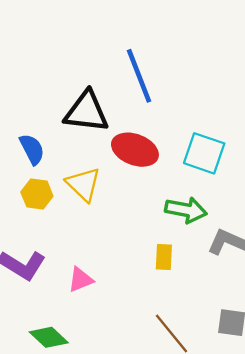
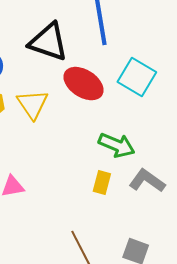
cyan square: (204, 153) -> (137, 77), moved
yellow rectangle: (164, 257) -> (102, 183), moved

